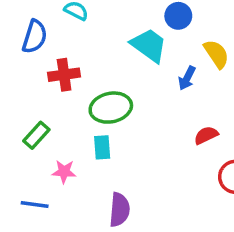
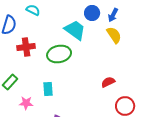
blue arrow: (187, 78) -> (113, 15), moved
green ellipse: (111, 108) -> (59, 54), moved

